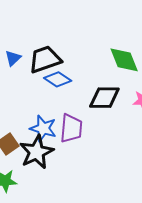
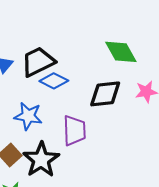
blue star: (43, 128) -> (28, 116), moved

